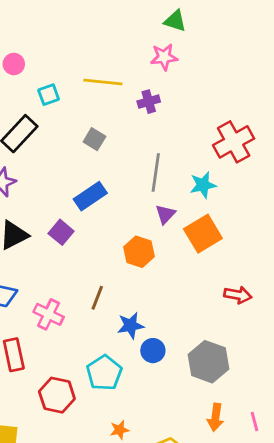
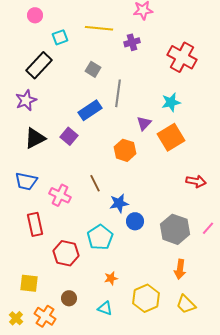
red cross: (234, 142) -> (182, 57), moved, turned -32
gray line: (156, 172) -> (118, 93), moved
brown line: (97, 298) -> (95, 183), turned -48
pink line: (254, 421) -> (208, 228), moved, turned 56

